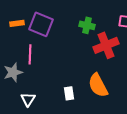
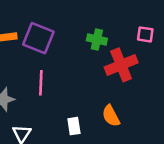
pink line: (30, 54) -> (41, 83), moved
orange semicircle: (98, 85) -> (111, 116), size x0.7

